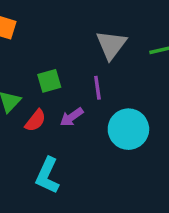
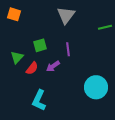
gray triangle: (111, 45) -> (66, 15), moved
cyan circle: (128, 129) -> (96, 87), moved

